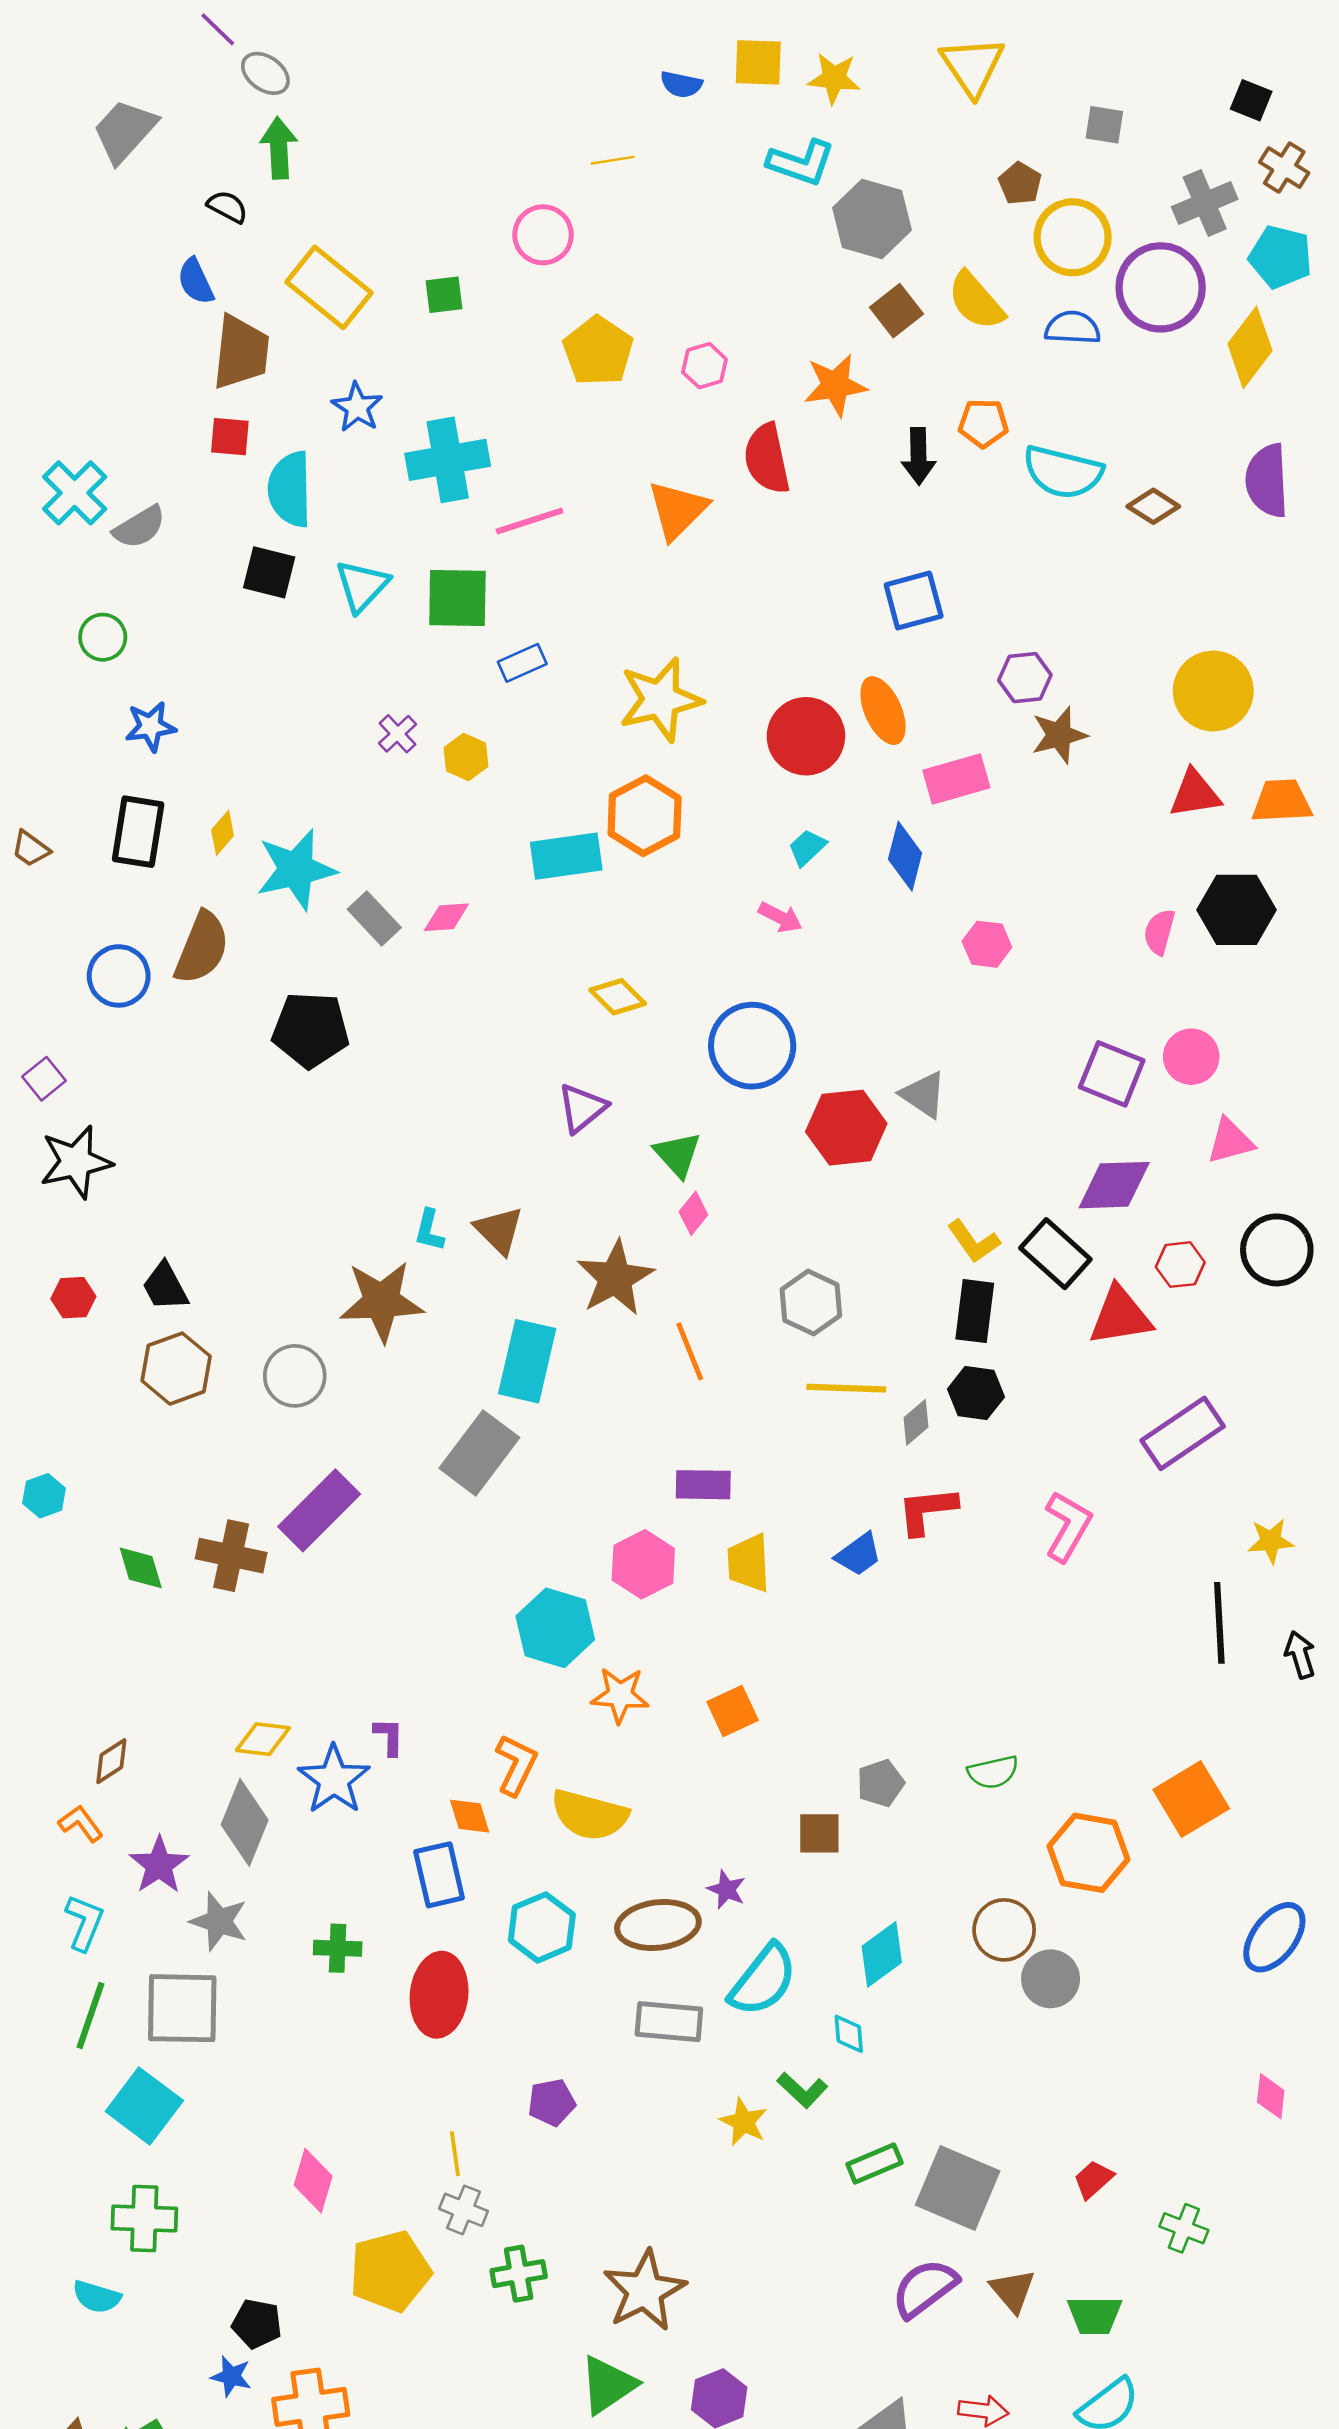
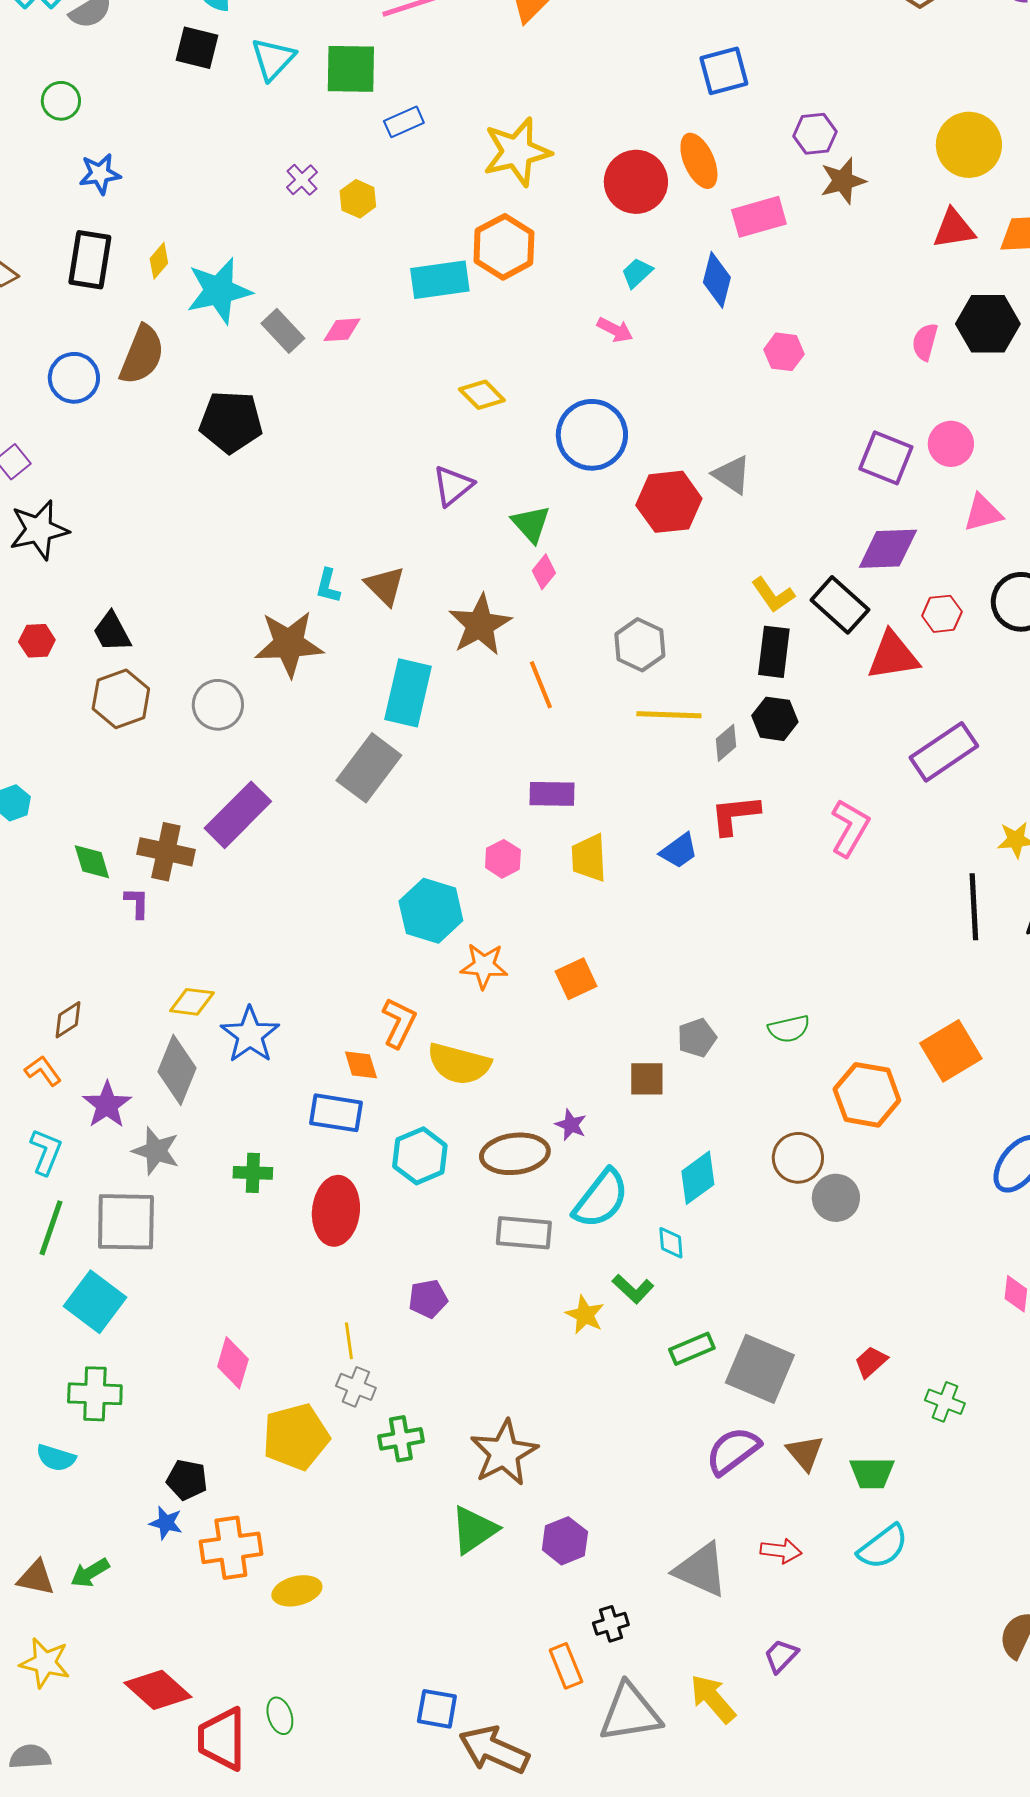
pink hexagon: (643, 1564) -> (503, 859), size x0.7
purple L-shape: (389, 1737) -> (137, 903), moved
blue rectangle: (439, 1875) -> (336, 1113), turned -68

